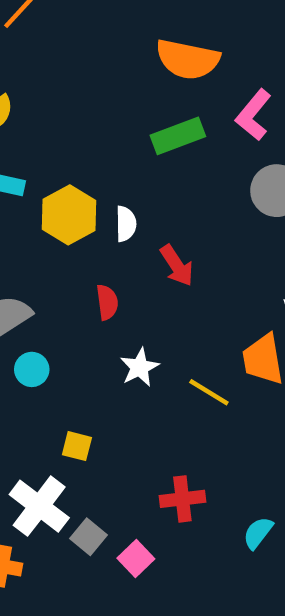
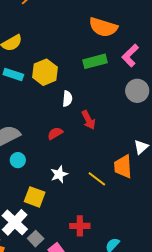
yellow hexagon: (69, 215) -> (45, 72), moved
red semicircle: (107, 302) -> (55, 133), turned -119
white star: (140, 367) -> (59, 174), moved
yellow square: (77, 446) -> (35, 197), size x1.5

